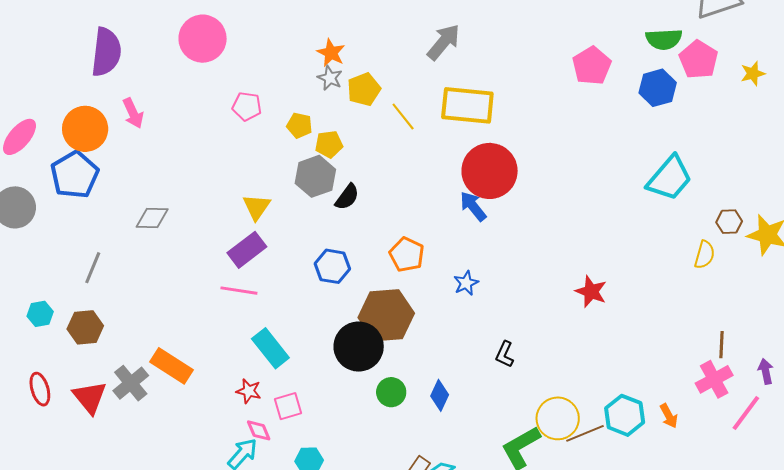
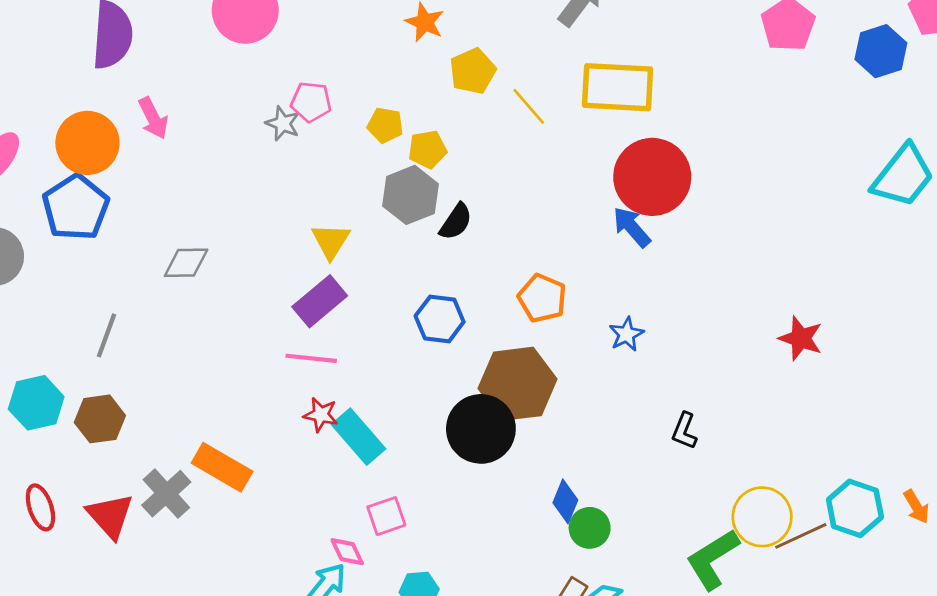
gray star: (330, 78) -> (283, 123), moved
cyan hexagon: (40, 314) -> (36, 403), size x1.5
red star: (249, 391) -> (321, 415), moved
green circle: (391, 392) -> (590, 528), moved
blue diamond: (440, 395) -> (565, 501), moved

